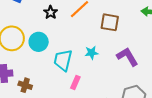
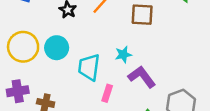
purple L-shape: (127, 57) -> (142, 77), moved

